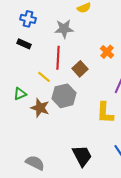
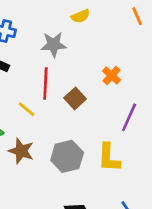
gray hexagon: (64, 96) -> (67, 156), moved

